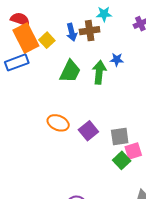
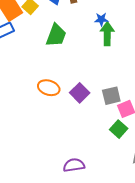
green arrow: (99, 72) -> (107, 34), moved
green square: (122, 160) -> (119, 129), moved

